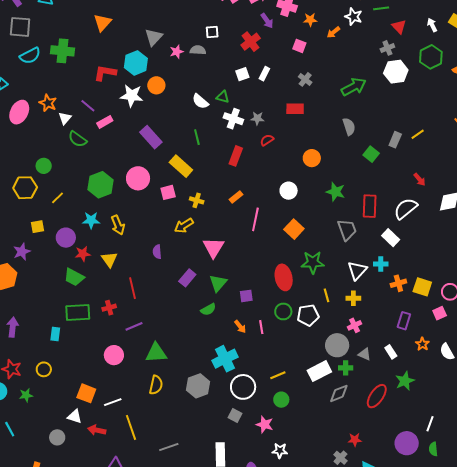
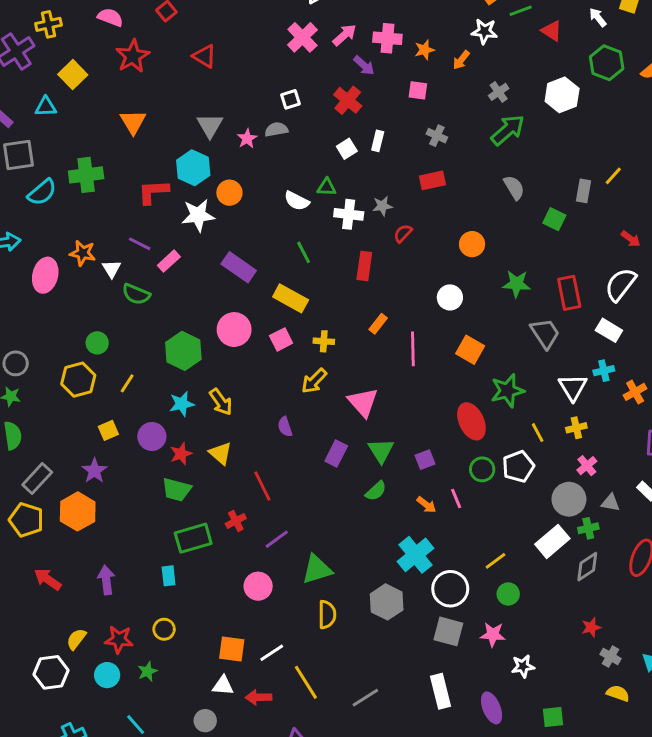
gray cross: (387, 48) -> (499, 92), moved
gray square: (235, 415) -> (448, 631), size x1.5
red star: (355, 440) -> (591, 627), moved

